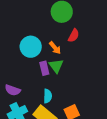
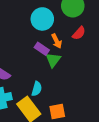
cyan circle: (31, 47) -> (42, 19), moved
purple rectangle: (44, 68) -> (42, 49), moved, turned -56

